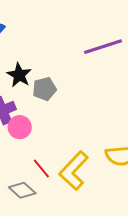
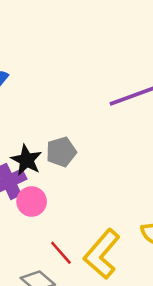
black star: (19, 75) -> (26, 160), moved

